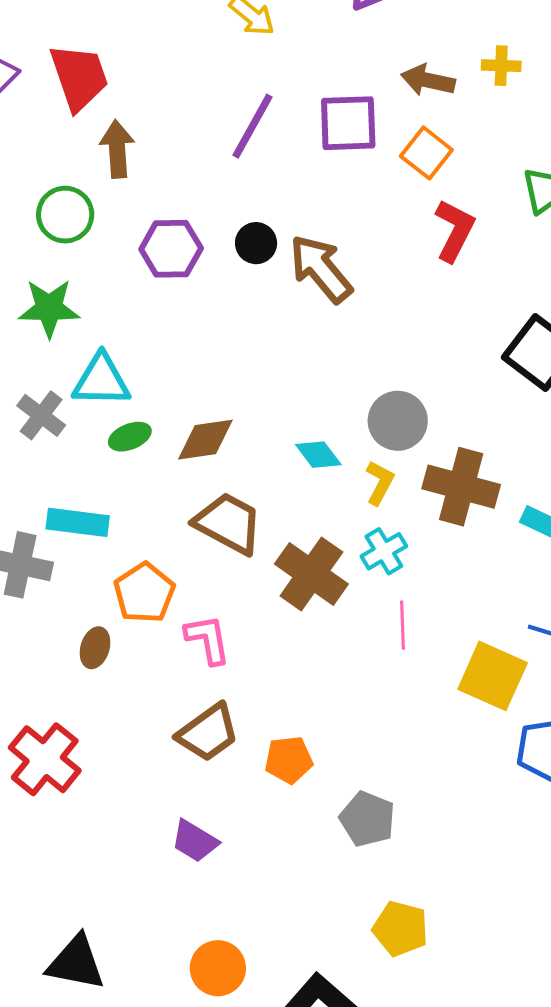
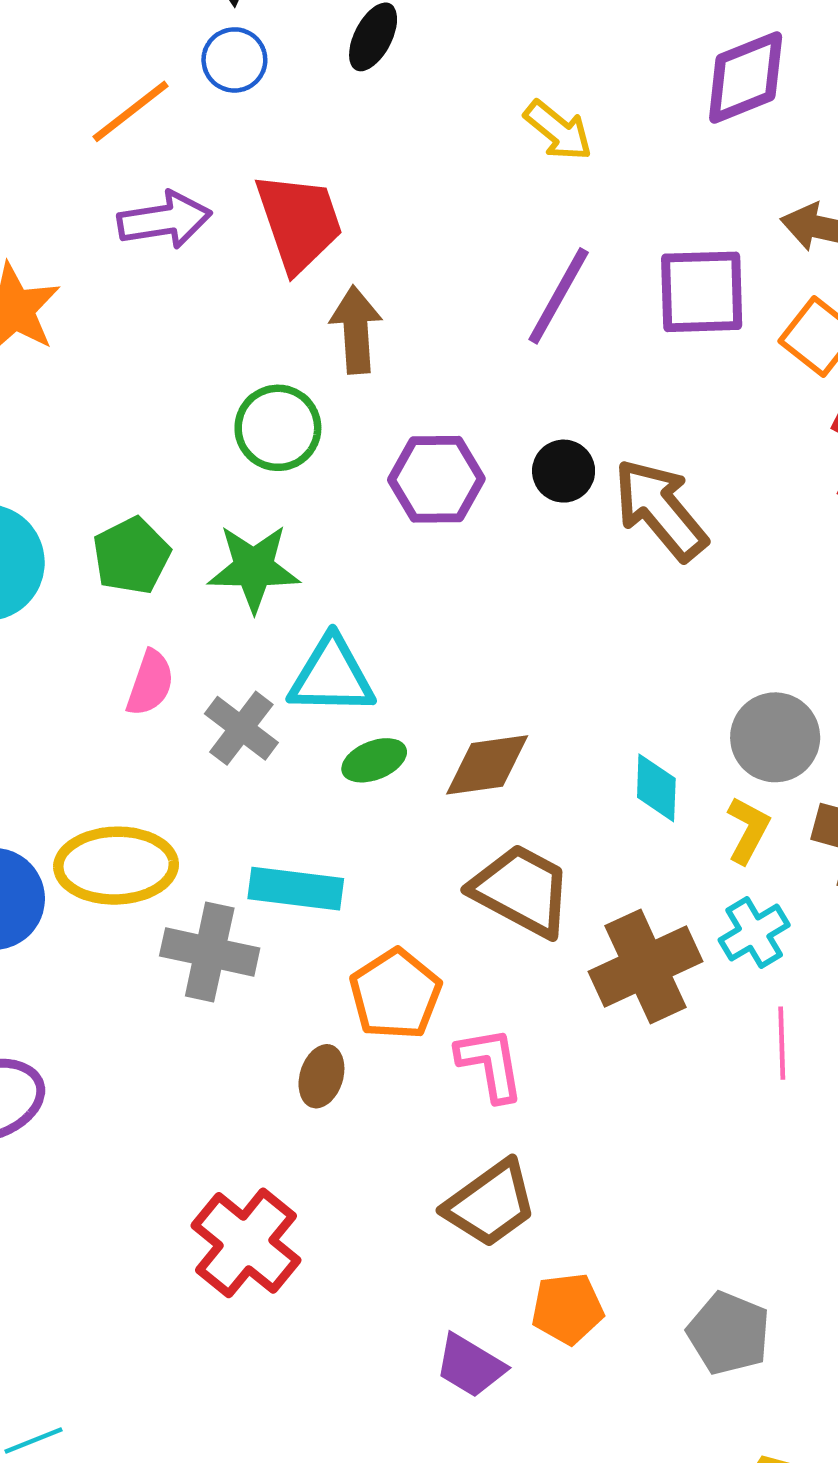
cyan diamond: (318, 455) -> (656, 788), turned 39
brown cross: (311, 574) -> (646, 966), turned 30
orange pentagon: (289, 760) -> (567, 1309), moved

